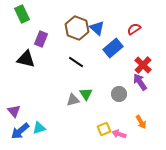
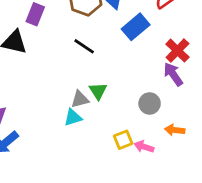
gray circle: (119, 94) -> (150, 104), moved
orange arrow: (141, 122) -> (175, 130), turned 128
cyan triangle: (39, 128) -> (73, 117), moved

